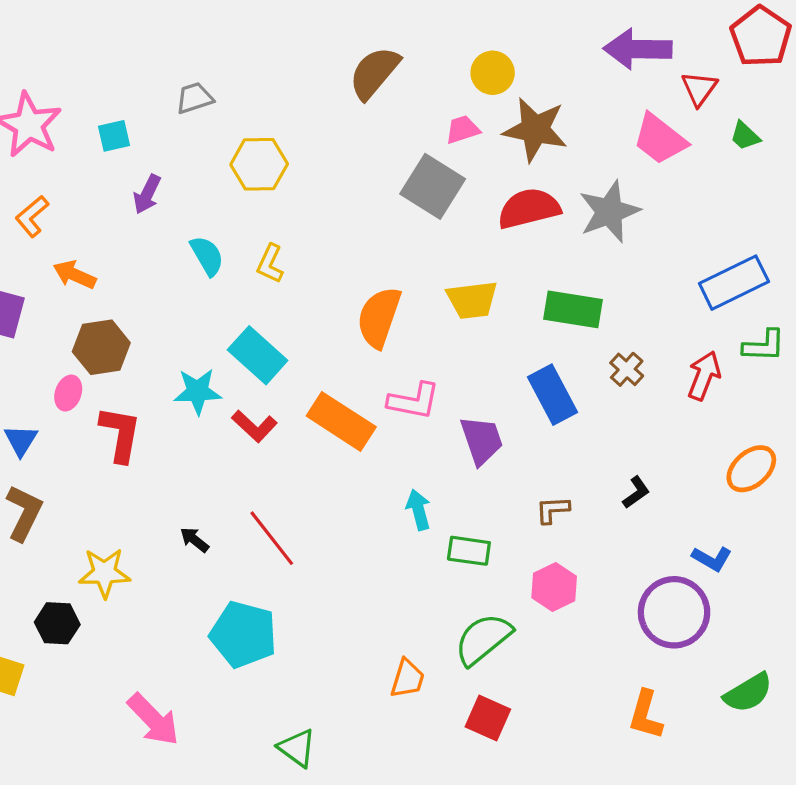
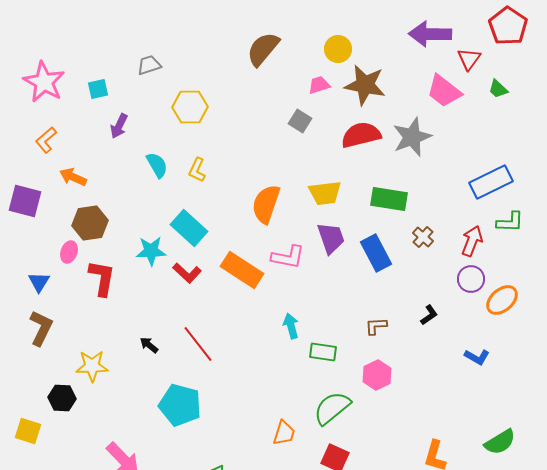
gray square: (433, 186) -> (300, 121), size x0.6
purple trapezoid: (482, 440) -> (331, 238), moved
purple circle: (674, 612) -> (471, 279), moved, size x0.6

